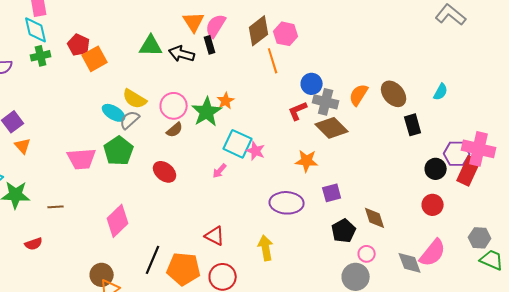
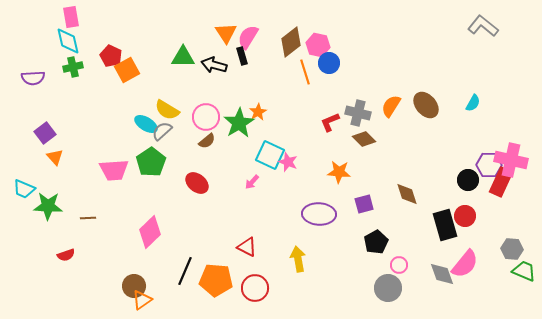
blue circle: (312, 84) -> (329, 63), moved
black rectangle: (413, 125) -> (445, 225), moved, size x1.4
brown diamond: (332, 128) -> (364, 139), size x0.7
brown diamond: (375, 218) -> (407, 194), moved

